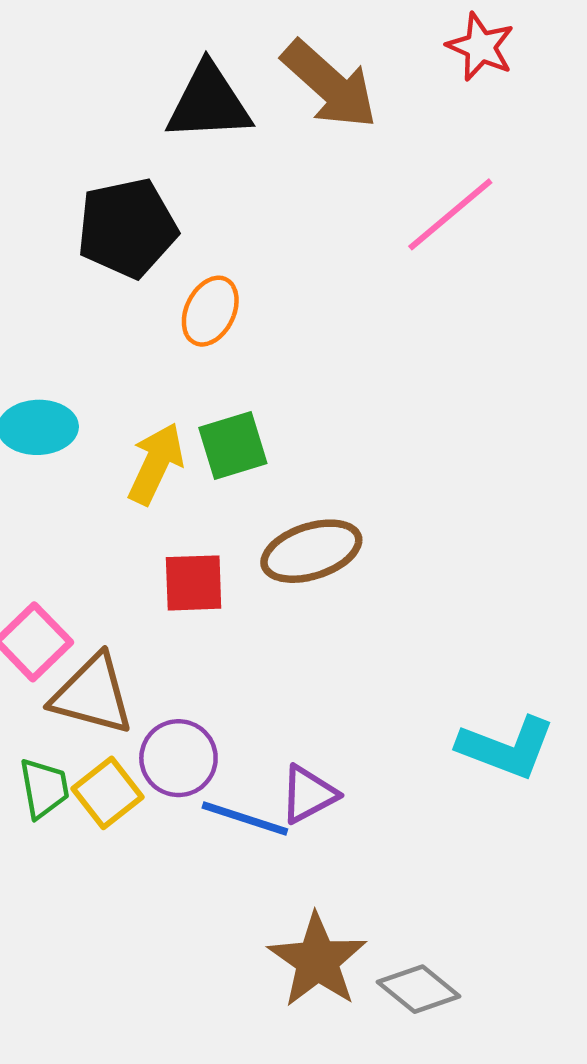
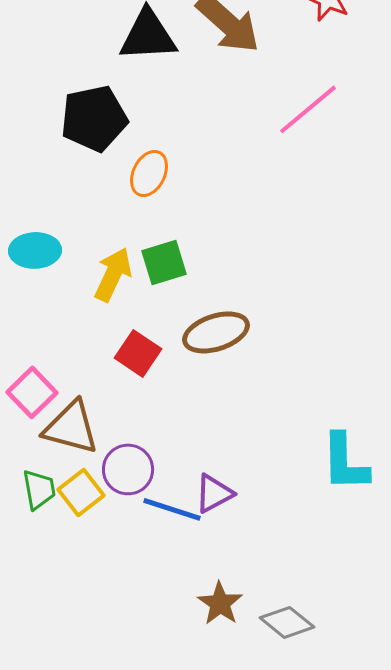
red square: (194, 583) -> (138, 353), turned 36
cyan L-shape: (506, 748) -> (345, 462), turned 68
brown star: (317, 960) -> (220, 603), size x0.7

